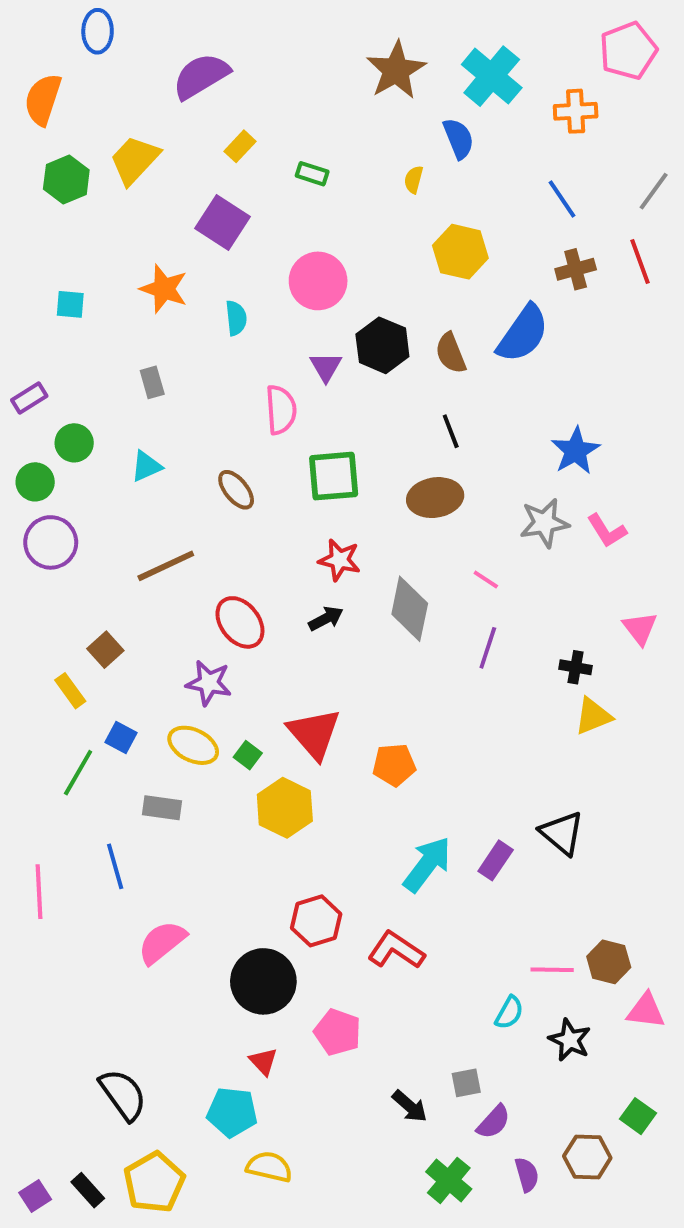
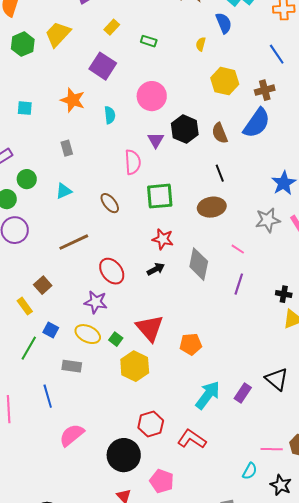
brown cross: (576, 269) -> (265, 90), moved

